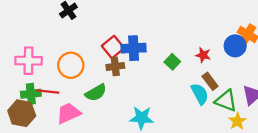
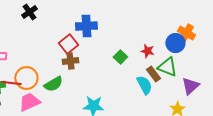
blue cross: (134, 48) -> (86, 26), moved
orange circle: (71, 65) -> (26, 78), moved
green triangle: (226, 101) -> (167, 67), moved

